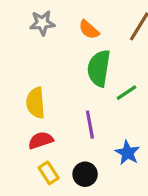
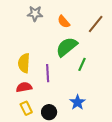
green semicircle: (99, 68) -> (67, 47), turned 35
green line: (126, 93) -> (82, 64), turned -40
purple line: (90, 125) -> (48, 73), moved

